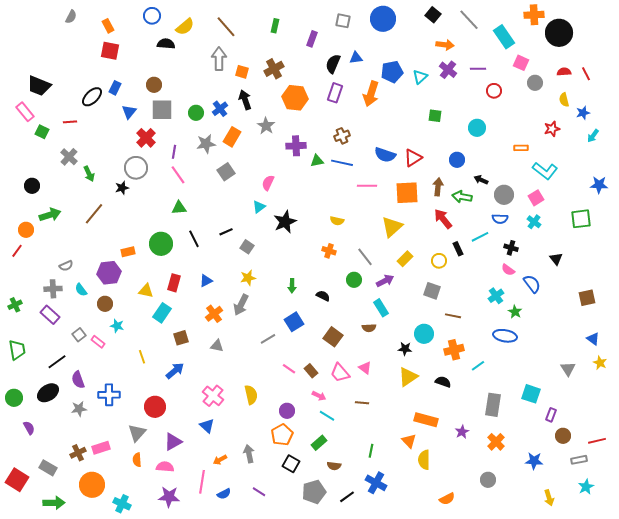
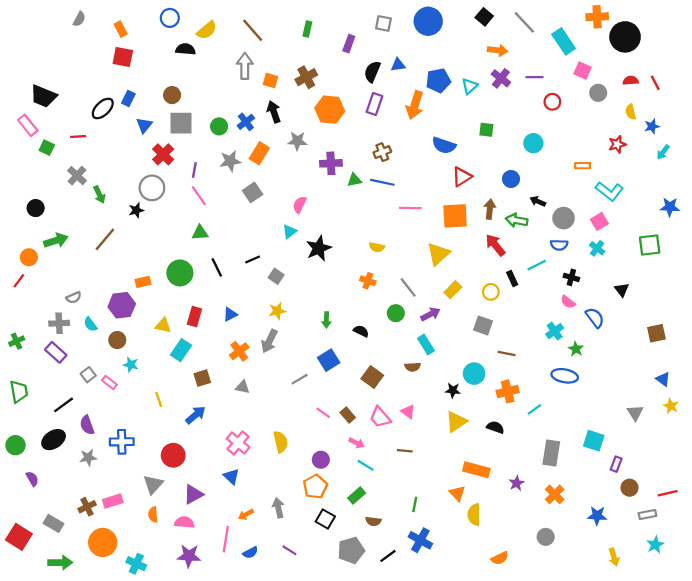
gray star: (266, 126) -> (297, 141), turned -30
blue semicircle: (385, 155) -> (444, 145), moved

